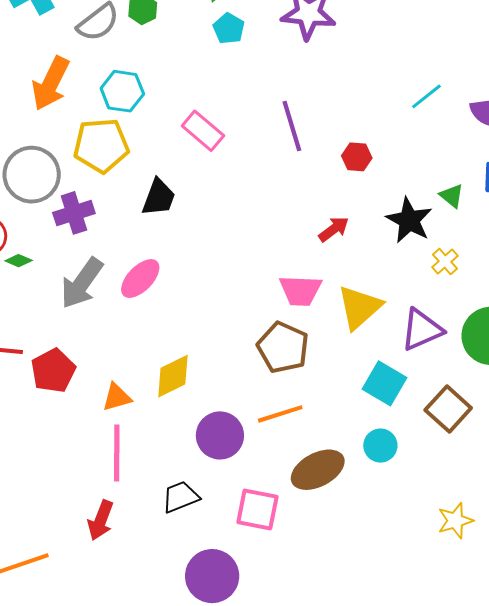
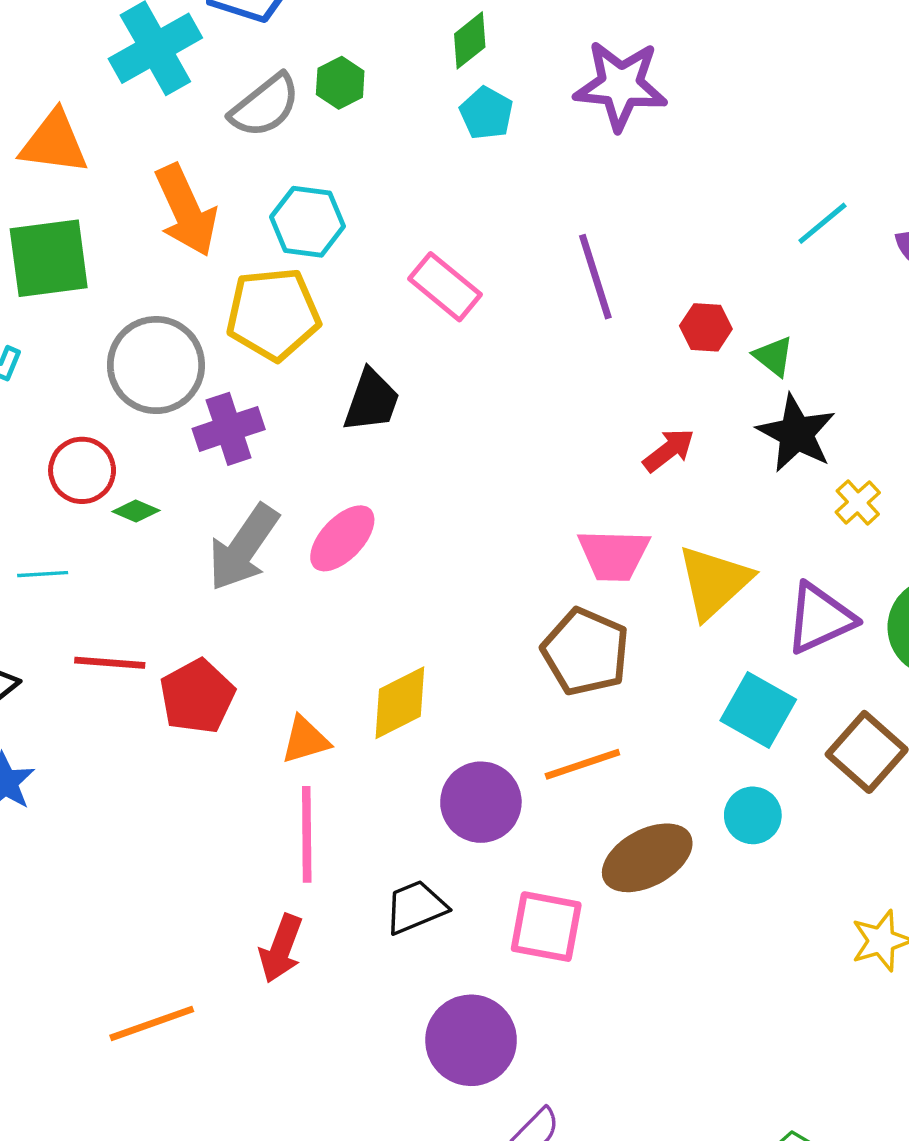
orange arrow: (51, 83) -> (186, 210), turned -50
green triangle: (452, 196) -> (773, 356), moved

